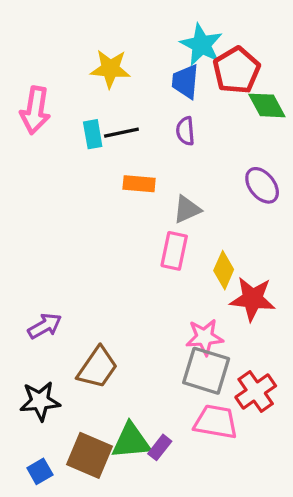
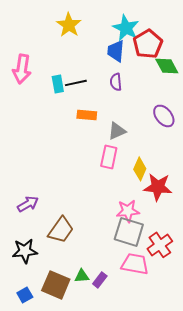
yellow star: (110, 69) -> (69, 25), moved, turned 30
green triangle: (131, 441) -> (82, 276), size x0.6

